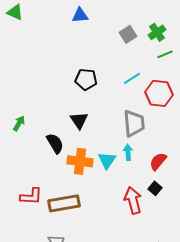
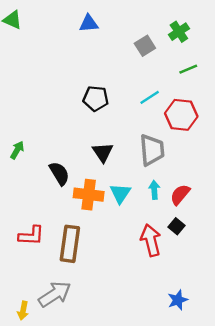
green cross: (157, 32) -> (179, 32), moved
black triangle: (79, 120) -> (103, 152), moved
cyan arrow: (128, 152) -> (154, 190), moved
brown rectangle: (64, 203) -> (70, 244), turned -72

